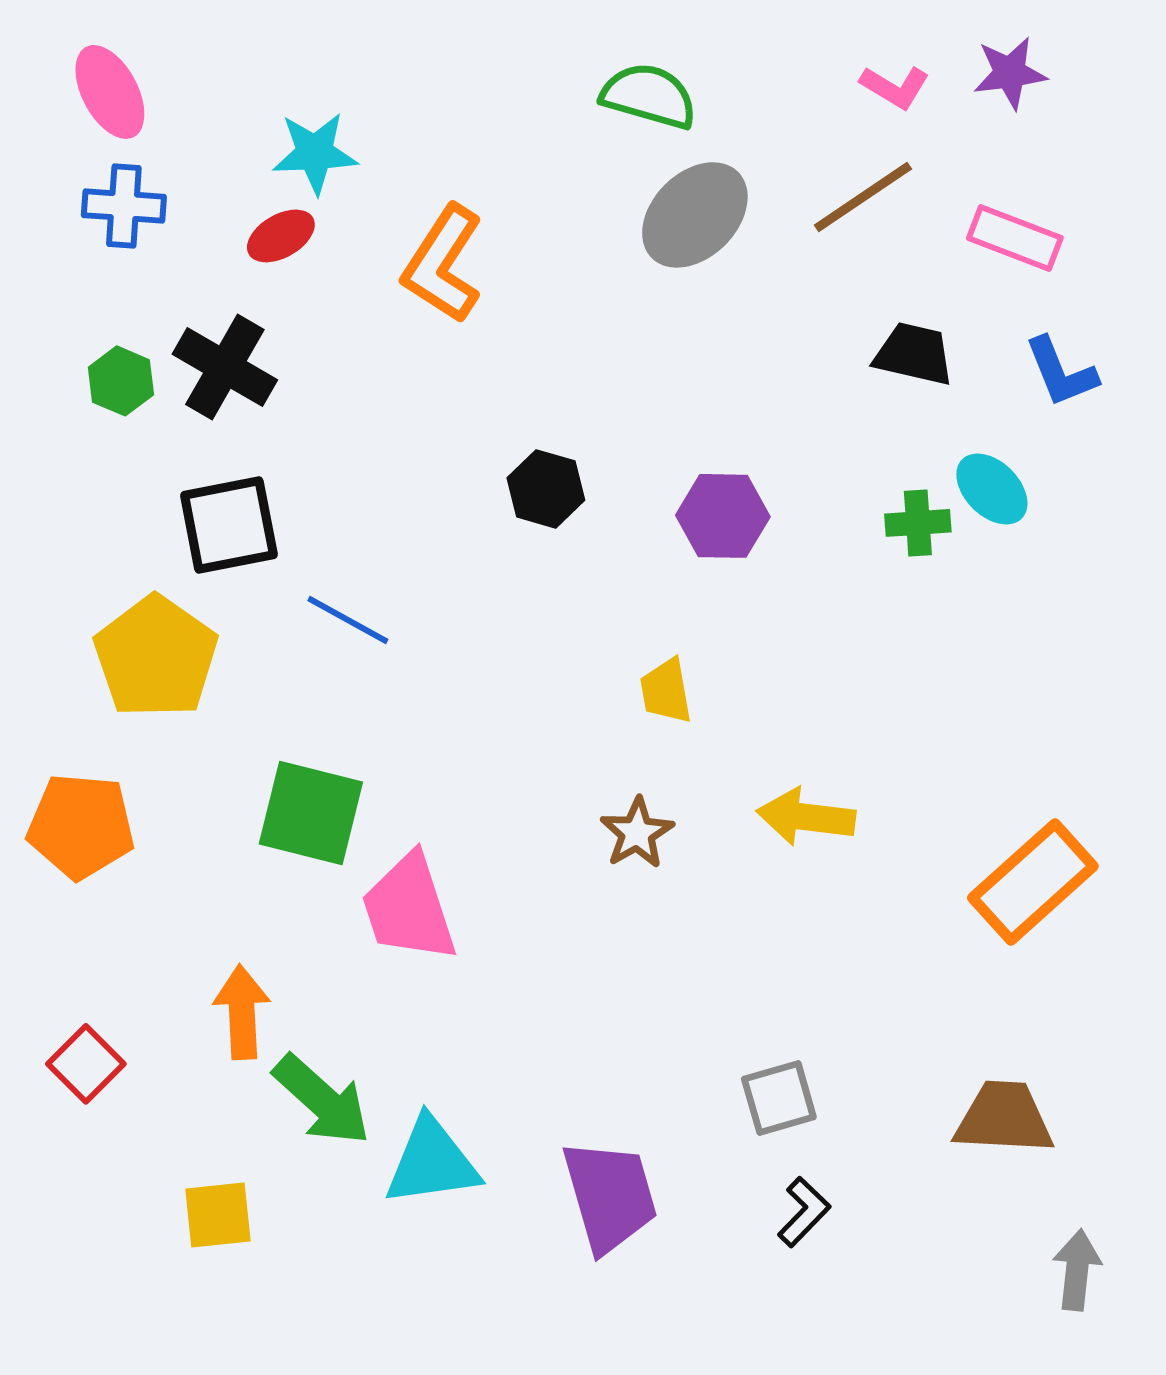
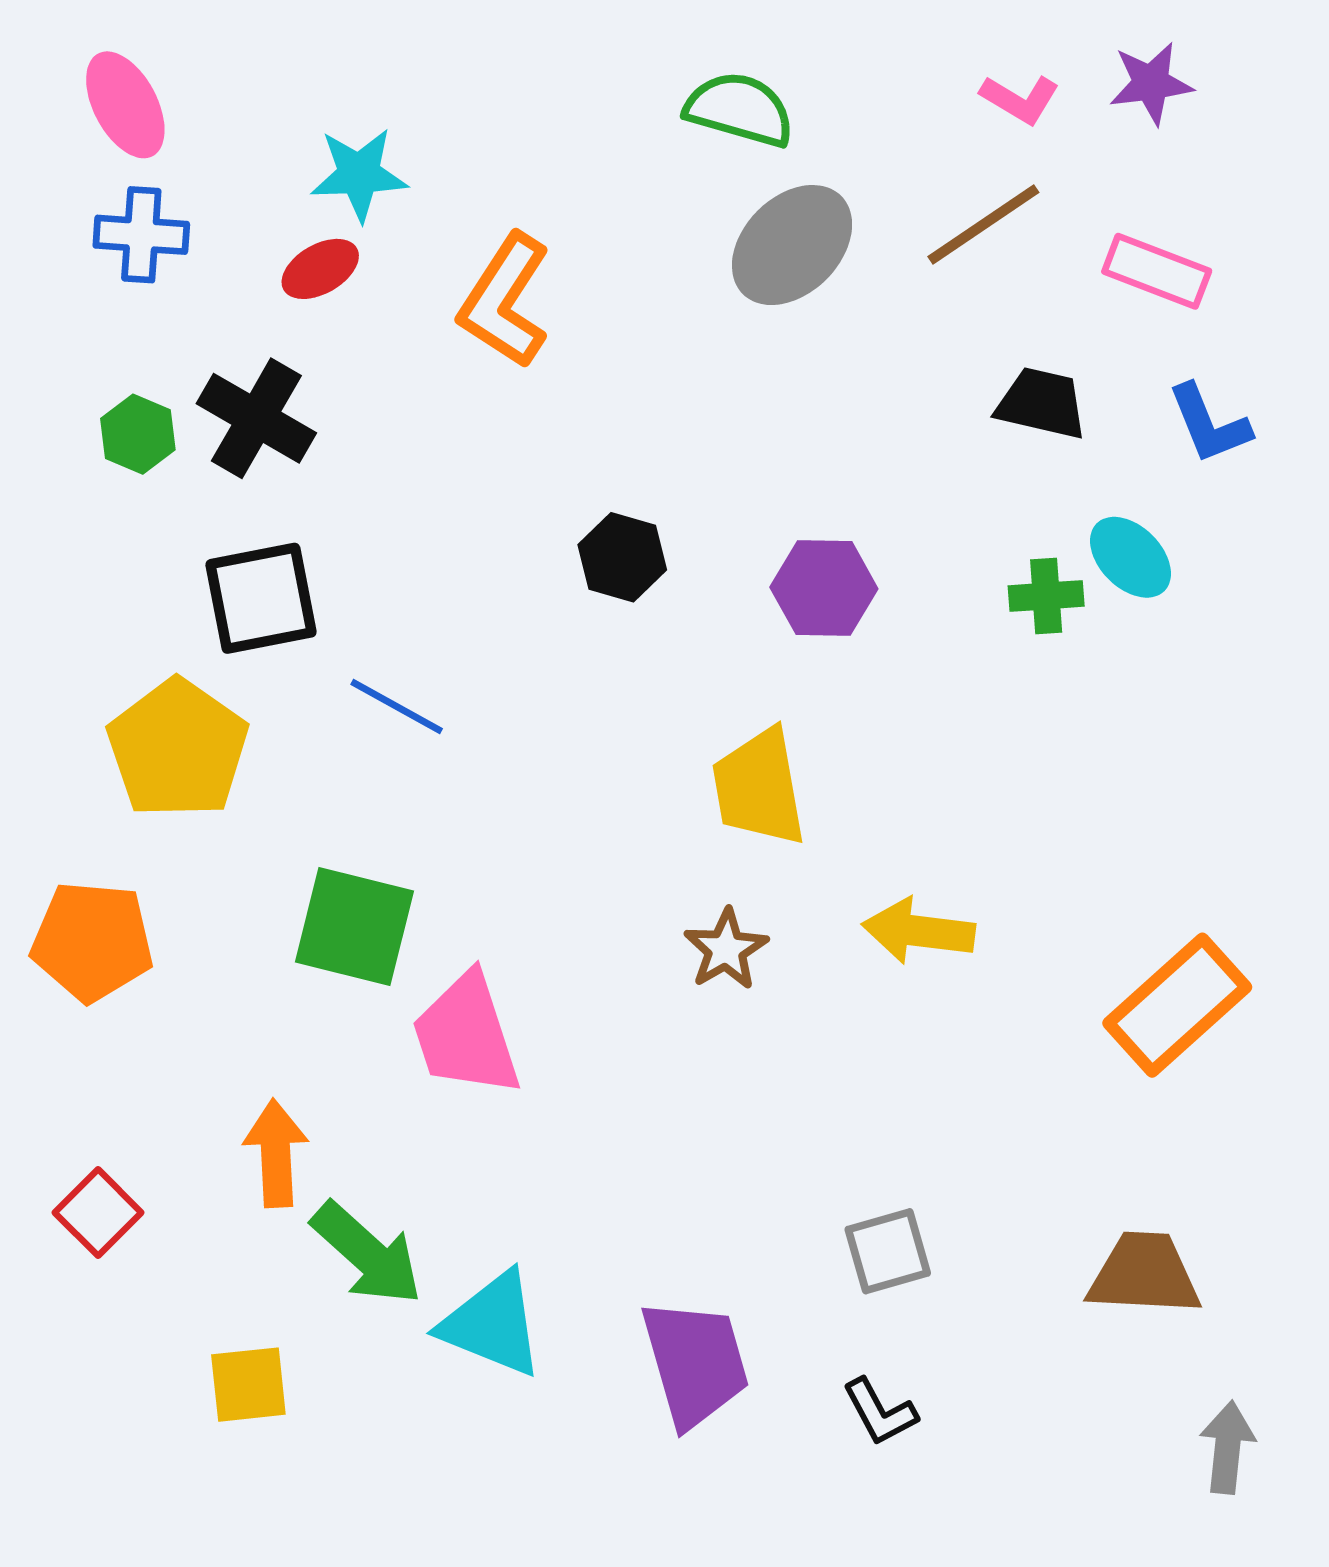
yellow trapezoid: (666, 691) -> (759, 787), size x1.6
cyan triangle: (432, 1162) -> (492, 1324), turned 30
black L-shape: (804, 1212) -> (880, 1412), moved, turned 108

